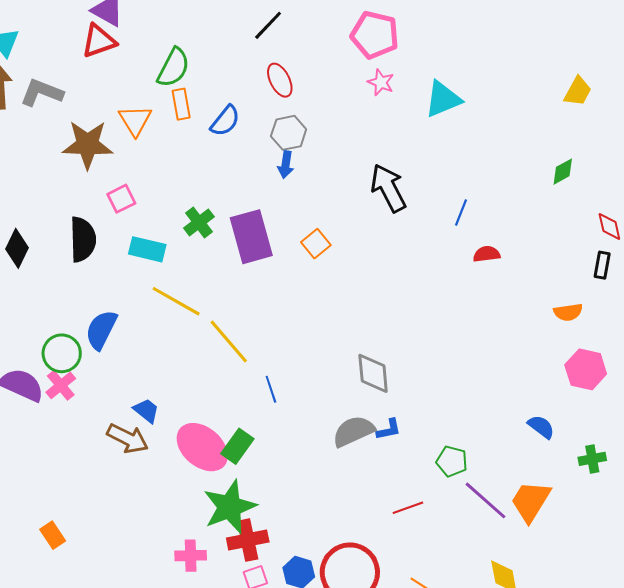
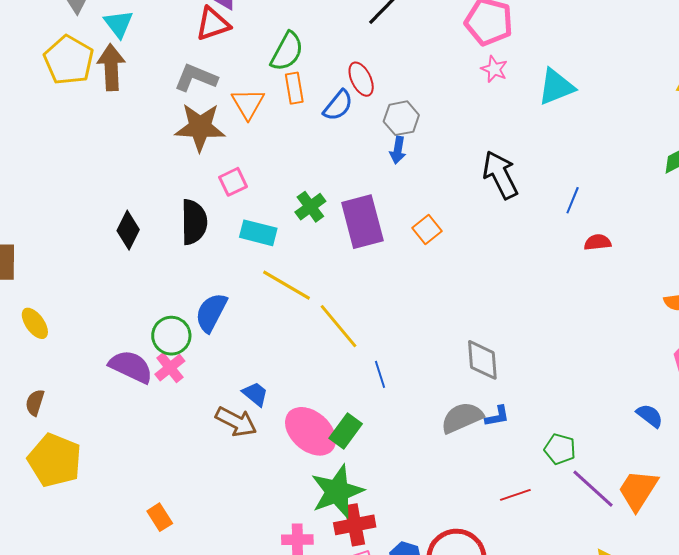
red ellipse: (280, 80) -> (361, 79), moved
gray L-shape: (42, 93) -> (196, 78), moved

